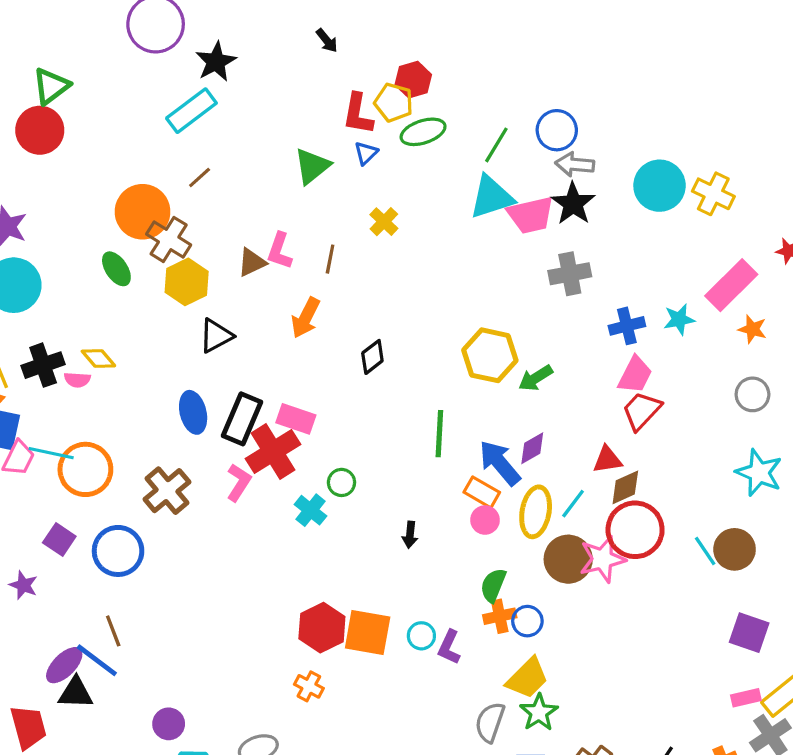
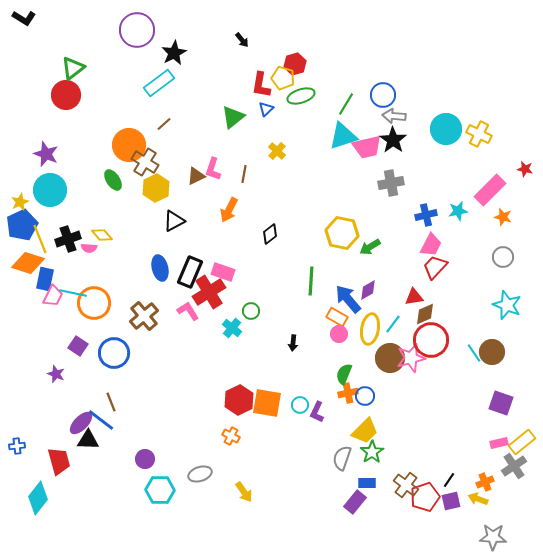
pink L-shape: (239, 482) -> (188, 311), turned -65

